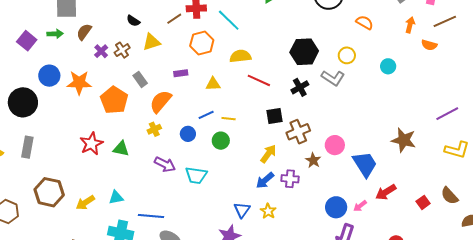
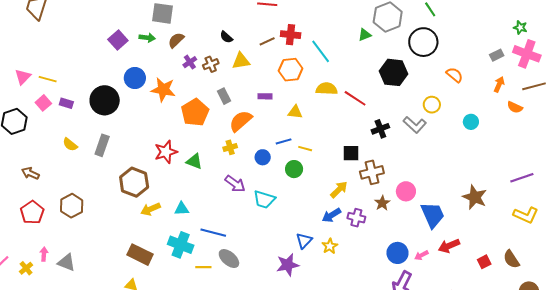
black hexagon: (304, 52) -> (394, 72), moved
red line: (259, 80) -> (355, 98), moved
brown hexagon: (49, 192) -> (134, 182), moved

